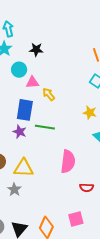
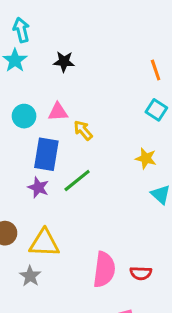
cyan circle: (19, 70) -> (24, 116), moved
green line: (45, 127) -> (77, 181), turned -48
pink semicircle: (68, 161) -> (104, 270), moved

